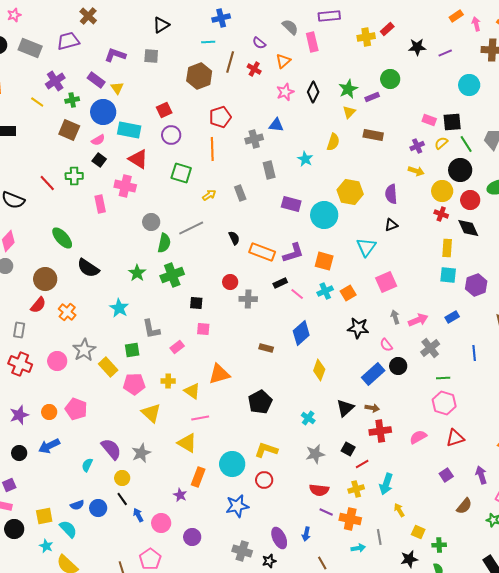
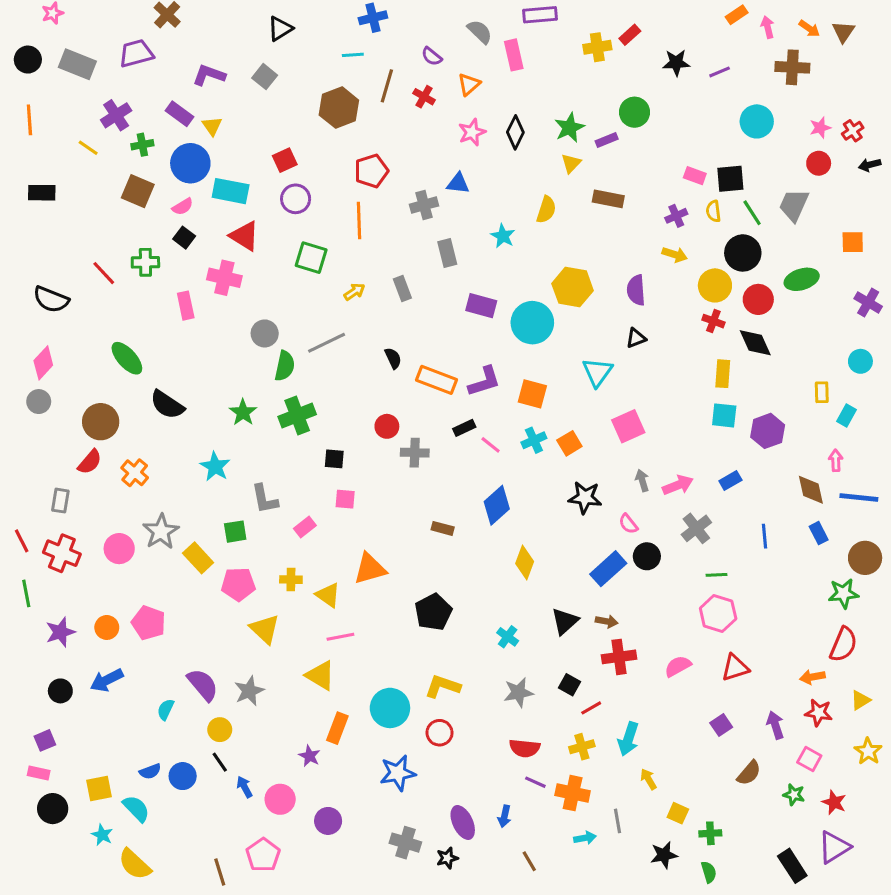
gray square: (151, 56) -> (265, 77), turned 35
yellow semicircle: (441, 143) -> (713, 211), turned -56

